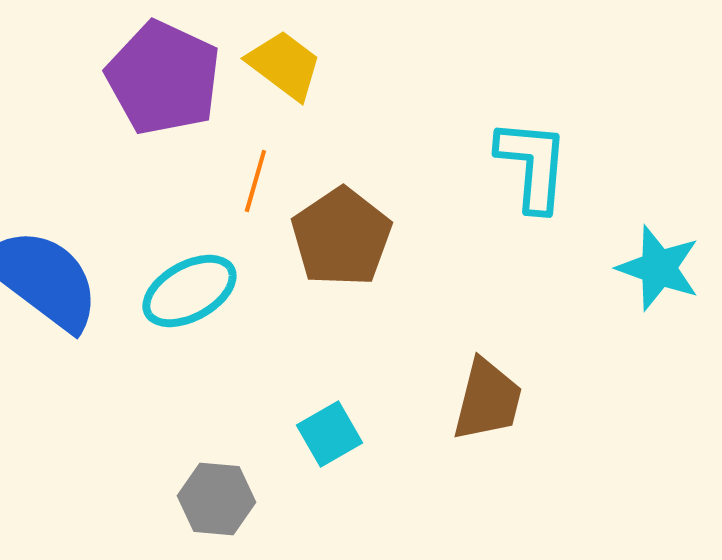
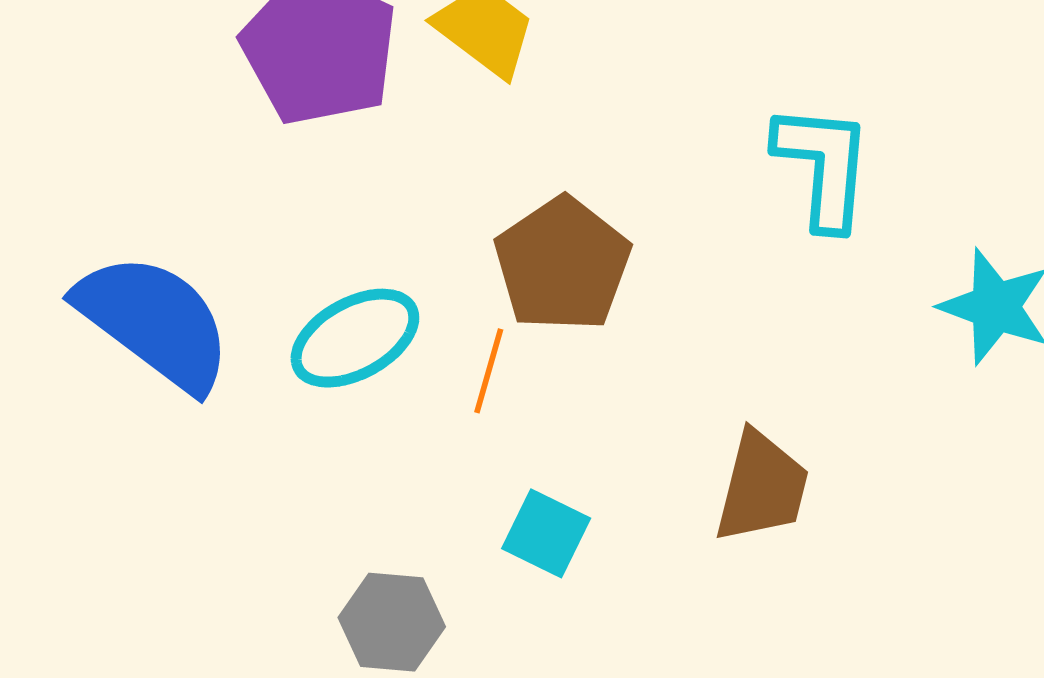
orange line: (255, 181) -> (489, 371), moved
cyan square: (329, 434) -> (546, 533), turned -34

